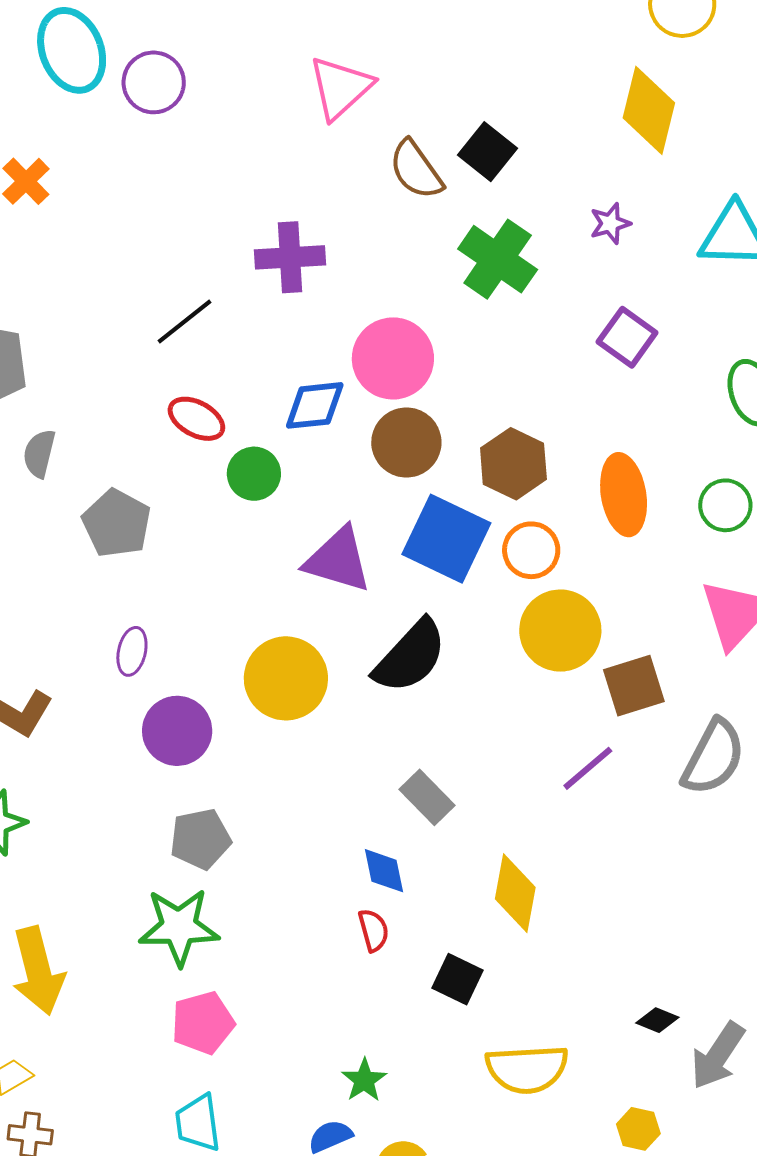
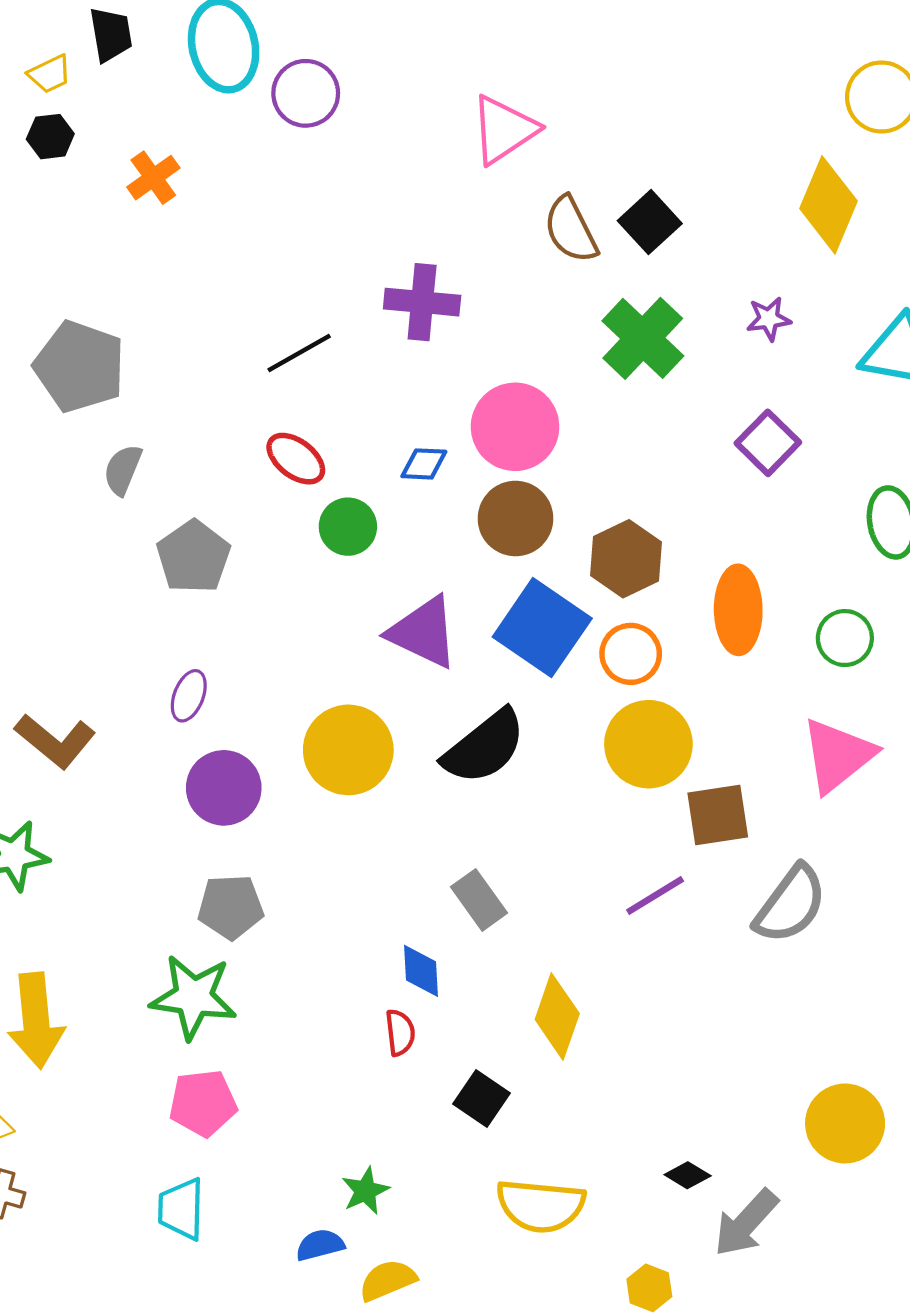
blue diamond: (315, 405) -> (424, 464), size x0.7

